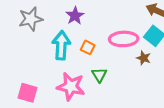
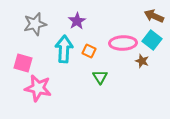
pink star: (71, 87) -> (38, 88), moved
pink square: (27, 93) -> (23, 63), moved

